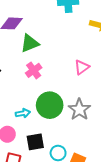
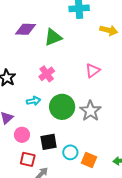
green triangle: (30, 43) -> (53, 37), moved
cyan arrow: (23, 113) -> (34, 101), moved

